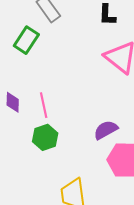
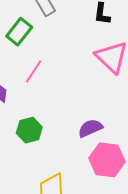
pink line: (44, 105) -> (34, 72), moved, turned 40

